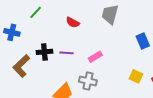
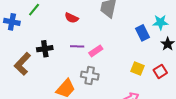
blue cross: (12, 32) -> (12, 22), moved
purple line: (67, 53) -> (77, 46), moved

